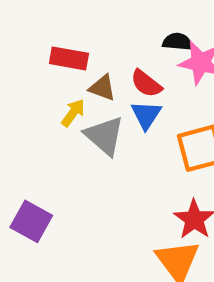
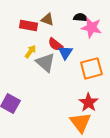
red semicircle: (146, 84) -> (55, 44), moved
brown triangle: (102, 88) -> (47, 19), moved

